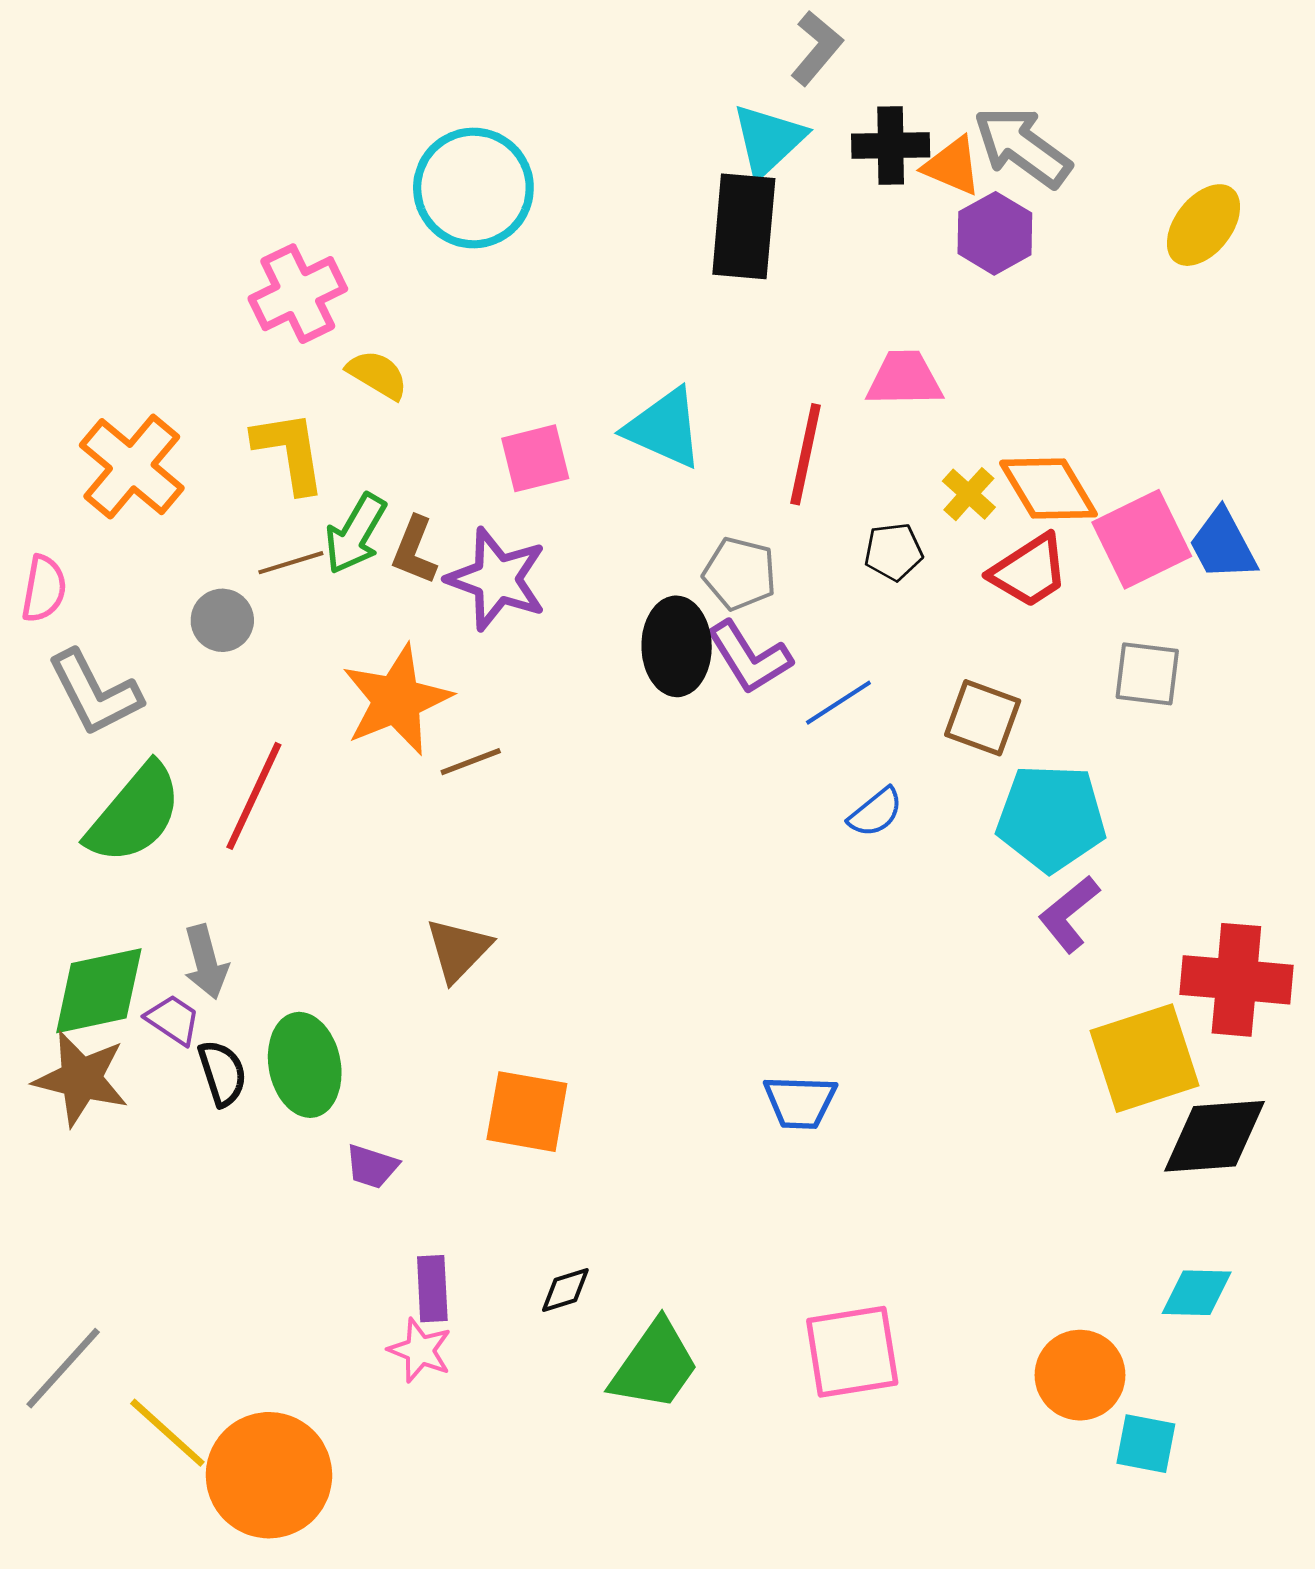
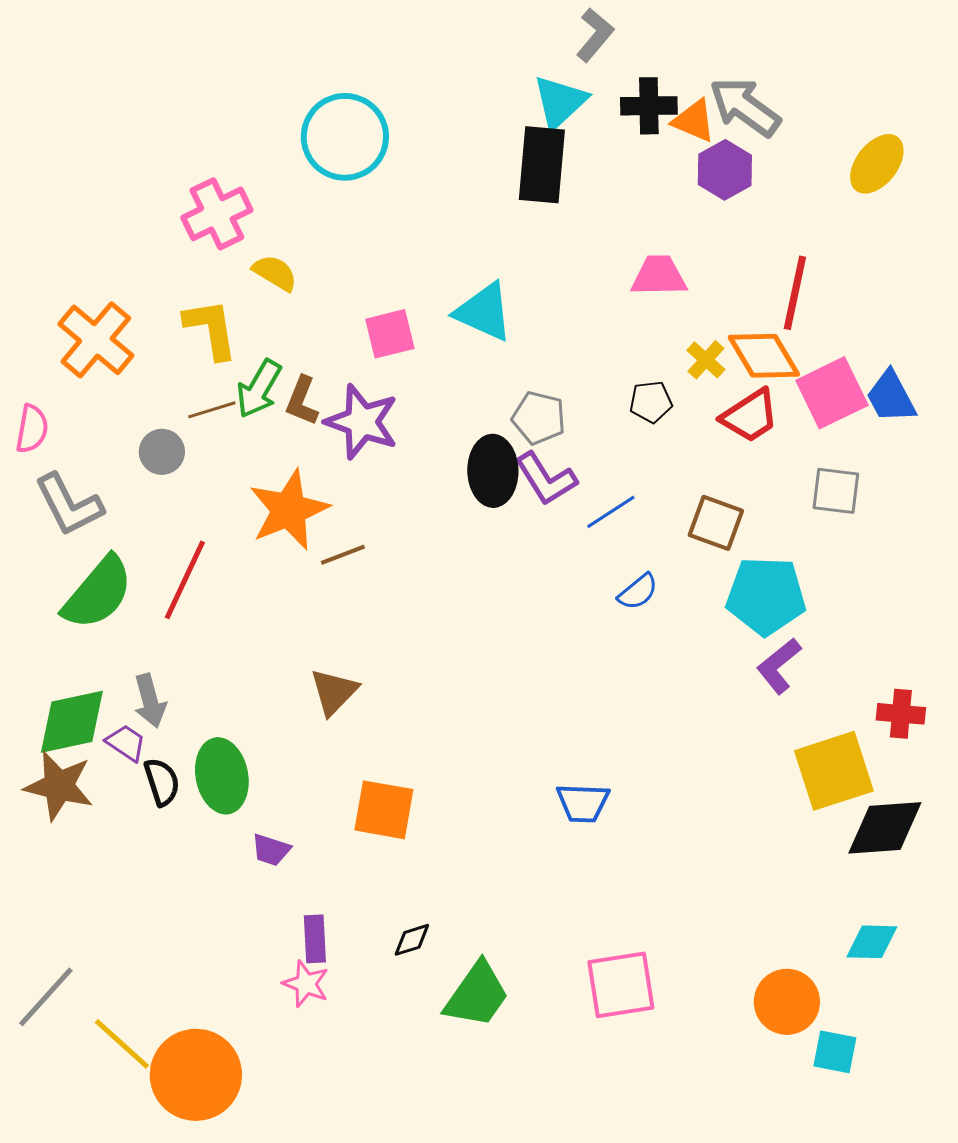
red line: (806, 454) -> (795, 293), moved
red cross: (1236, 980) -> (901, 714), size x0.6

